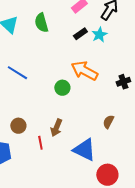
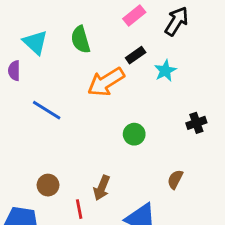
cyan star: (99, 35) -> (165, 71), moved
orange arrow: (84, 71) -> (106, 82), moved, turned -60
green circle: (62, 88) -> (134, 134), moved

